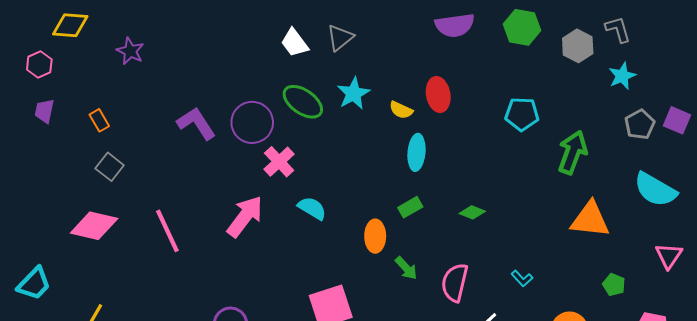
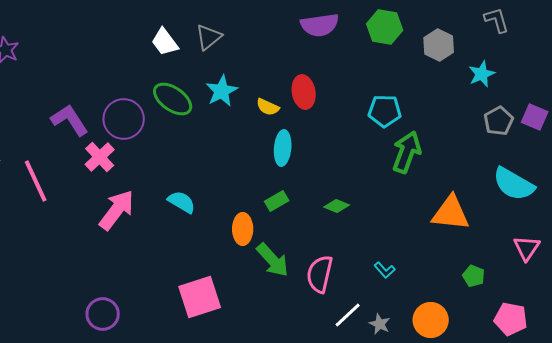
gray L-shape: (618, 29) -> (497, 20), moved
green arrow: (573, 152) -> (407, 152), moved
pink cross: (279, 162) -> (100, 157), moved
pink line: (167, 231) -> (36, 181), moved
green arrow: (406, 268) -> (273, 260), size x1.5

